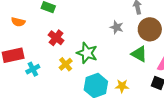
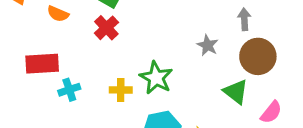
red cross: (56, 38) -> (106, 28), moved
yellow cross: (66, 64) -> (121, 90), turned 32

